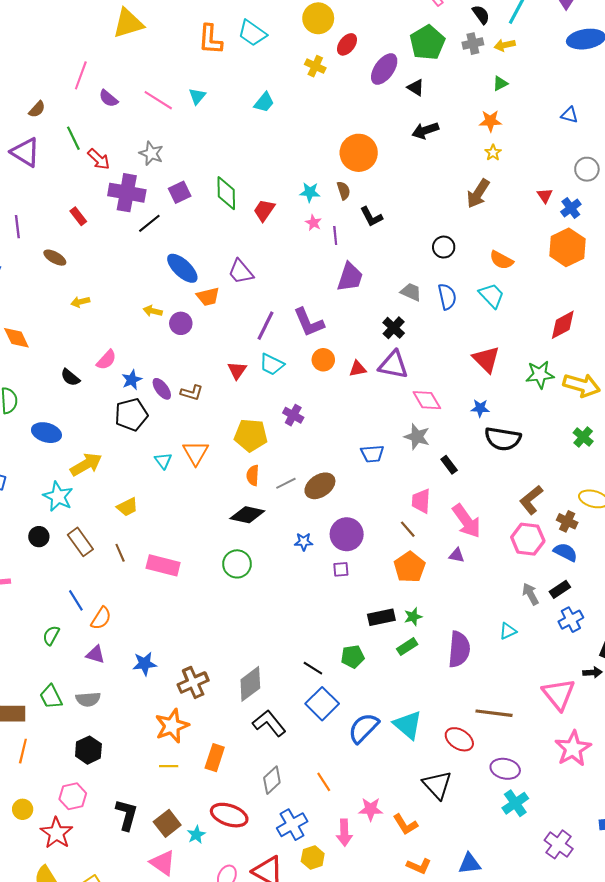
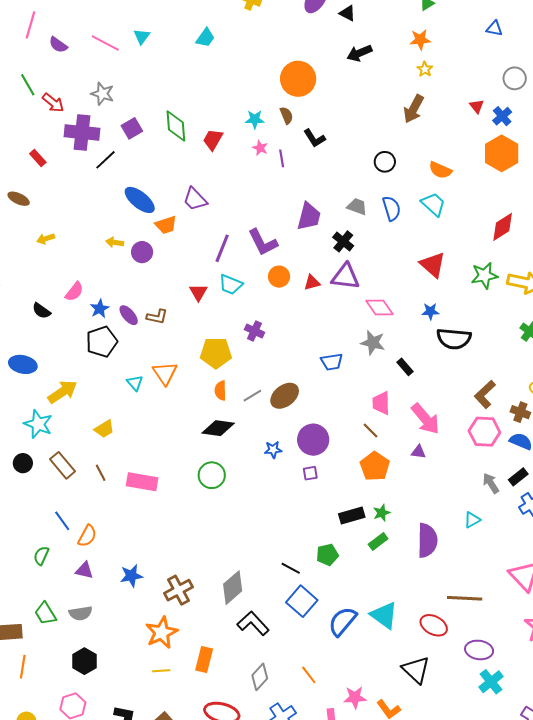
purple trapezoid: (350, 277) -> (309, 216), moved

